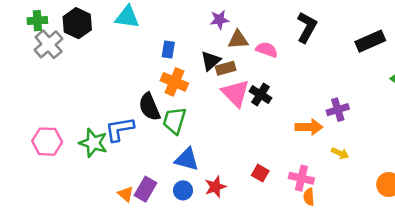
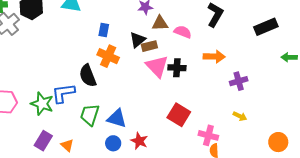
black cross: (260, 95) -> (177, 68), turned -30
green trapezoid: (174, 121) -> (90, 115), moved
orange arrow: (309, 127) -> (214, 57), moved
red square: (260, 173) -> (179, 115), moved, size x1.6
red star: (215, 187) -> (139, 141), turned -30
purple rectangle: (146, 189) -> (43, 141), moved

